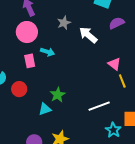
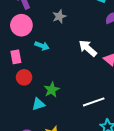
white arrow: (88, 35) -> (88, 48), moved
pink rectangle: (30, 61) -> (16, 57), moved
red circle: (19, 89) -> (24, 77), moved

